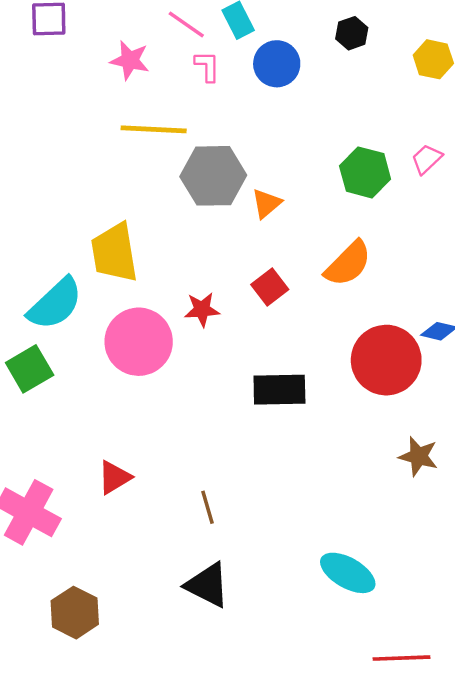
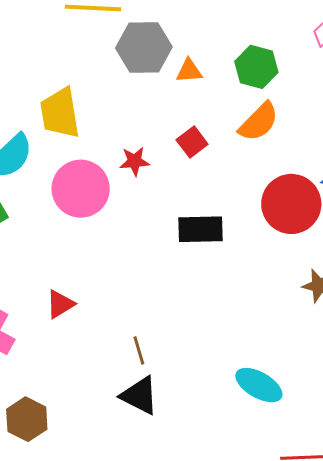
green hexagon: (365, 172) -> (256, 67), moved
orange triangle: (266, 203) -> (189, 71), turned 36
brown line: (208, 507) -> (139, 350), moved

